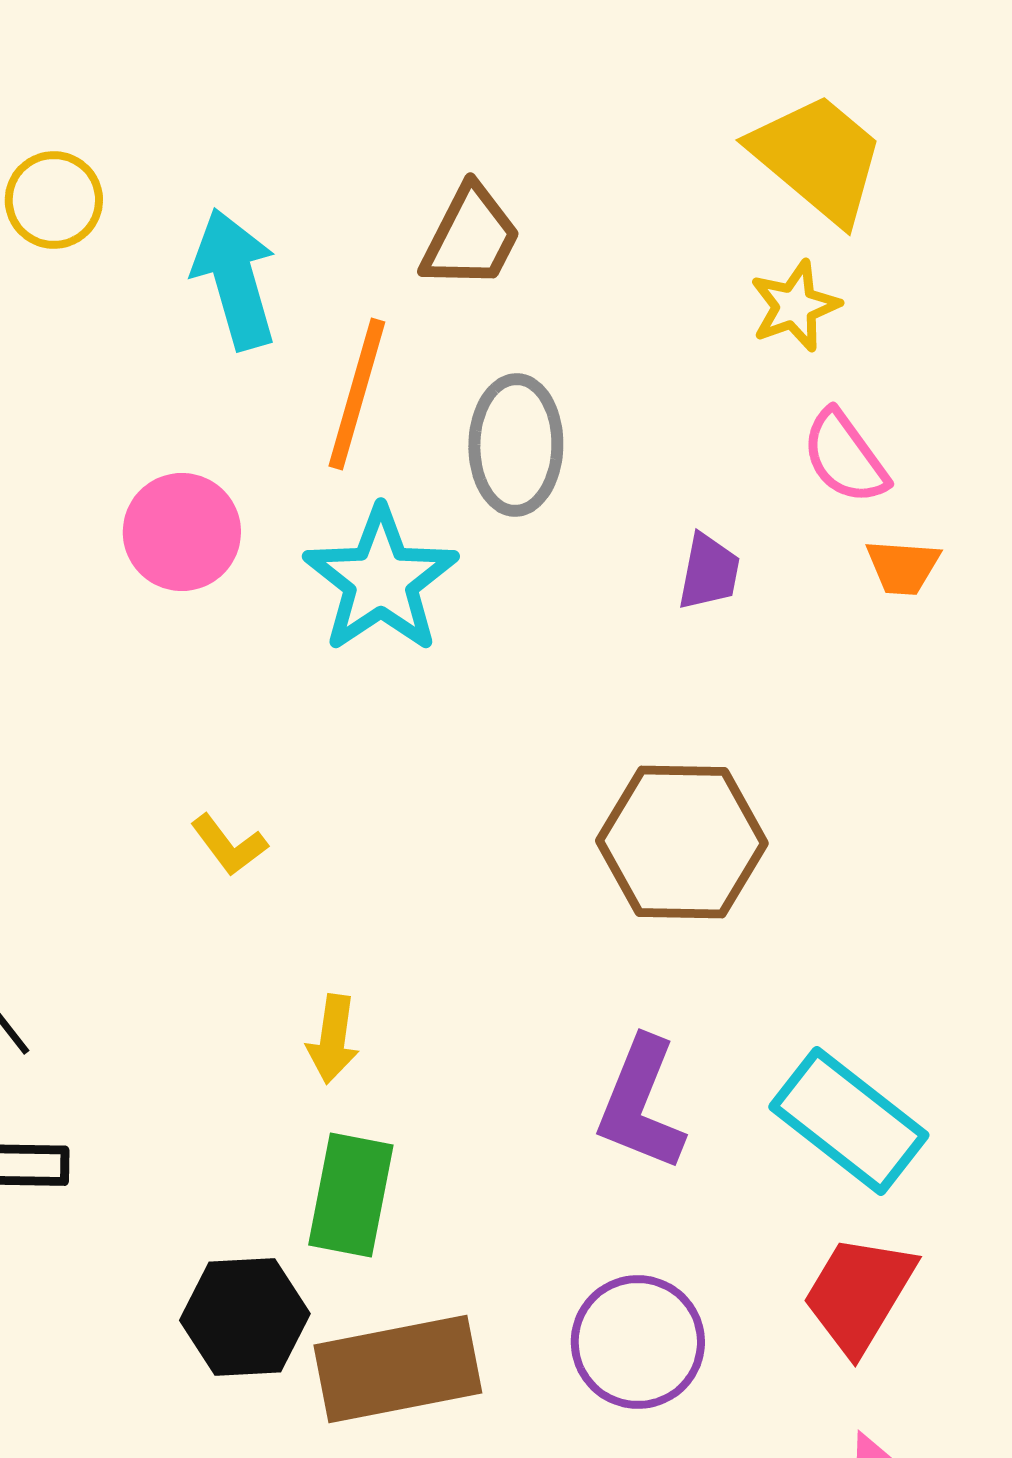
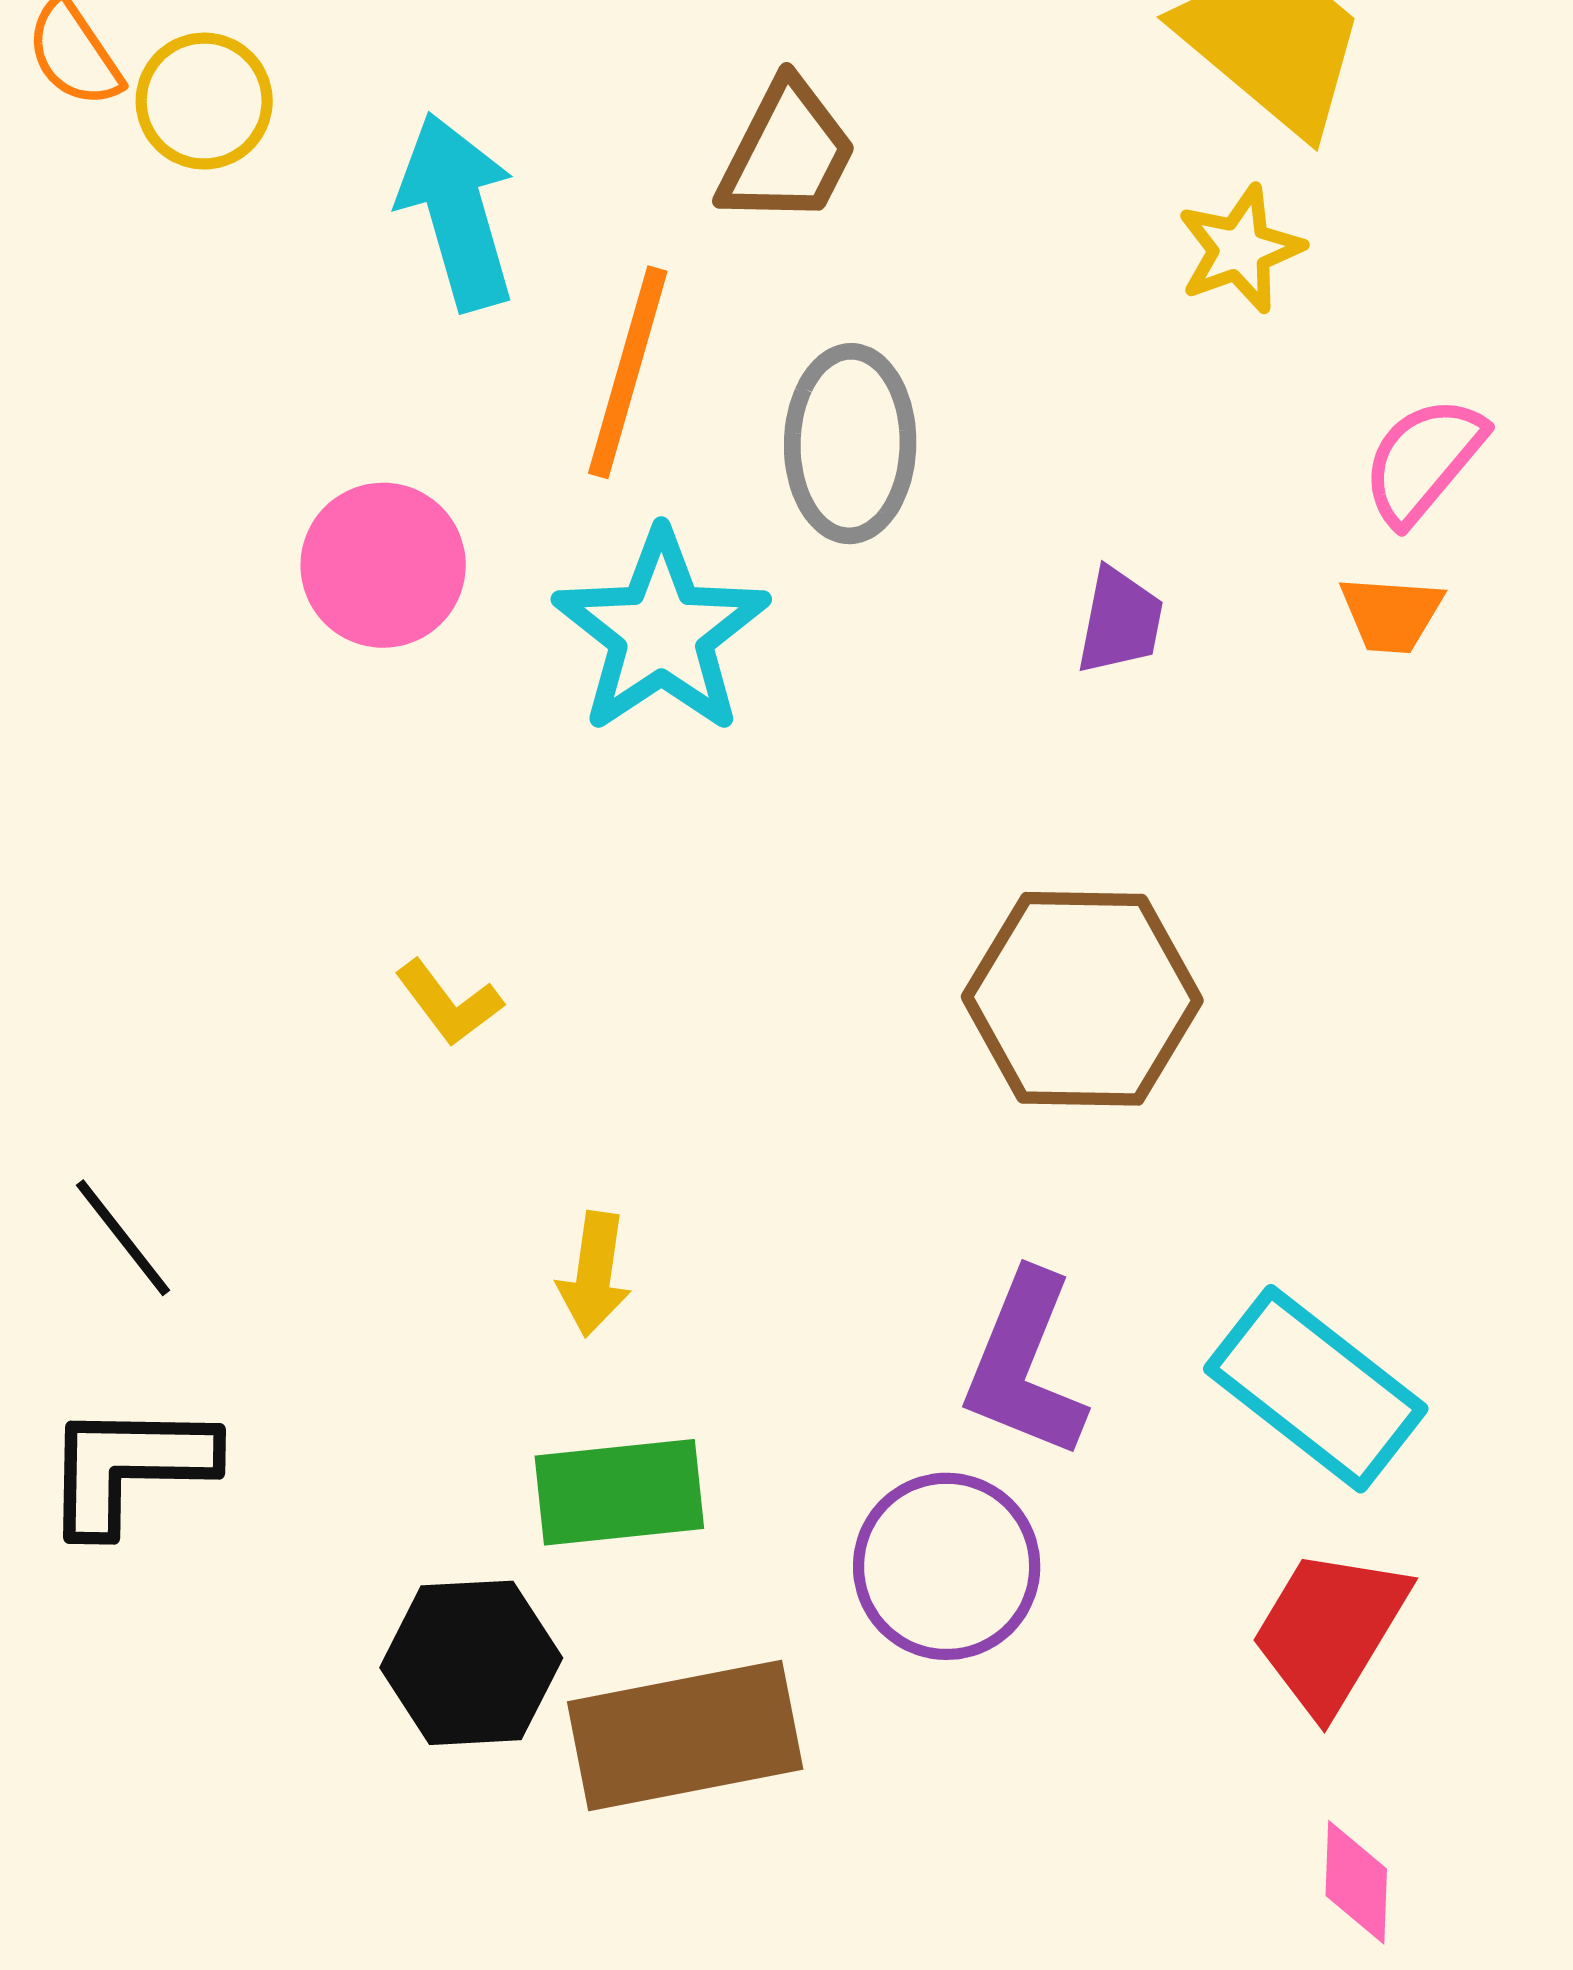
pink semicircle: (845, 457) -> (1423, 460), moved, turned 76
green rectangle: (351, 1195) -> (619, 1492), turned 73
purple circle: (638, 1342) -> (947, 1566), moved

